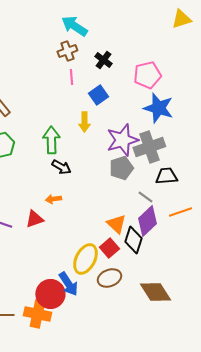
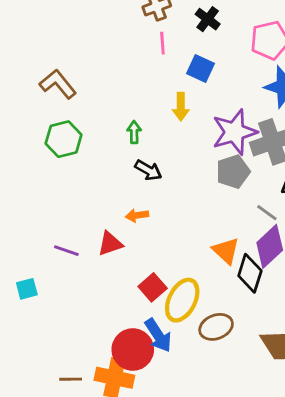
blue square: (98, 95) -> (201, 69), turned -30
green arrow: (51, 140) -> (134, 132), size x0.6
red square: (109, 248) -> (153, 287), moved

